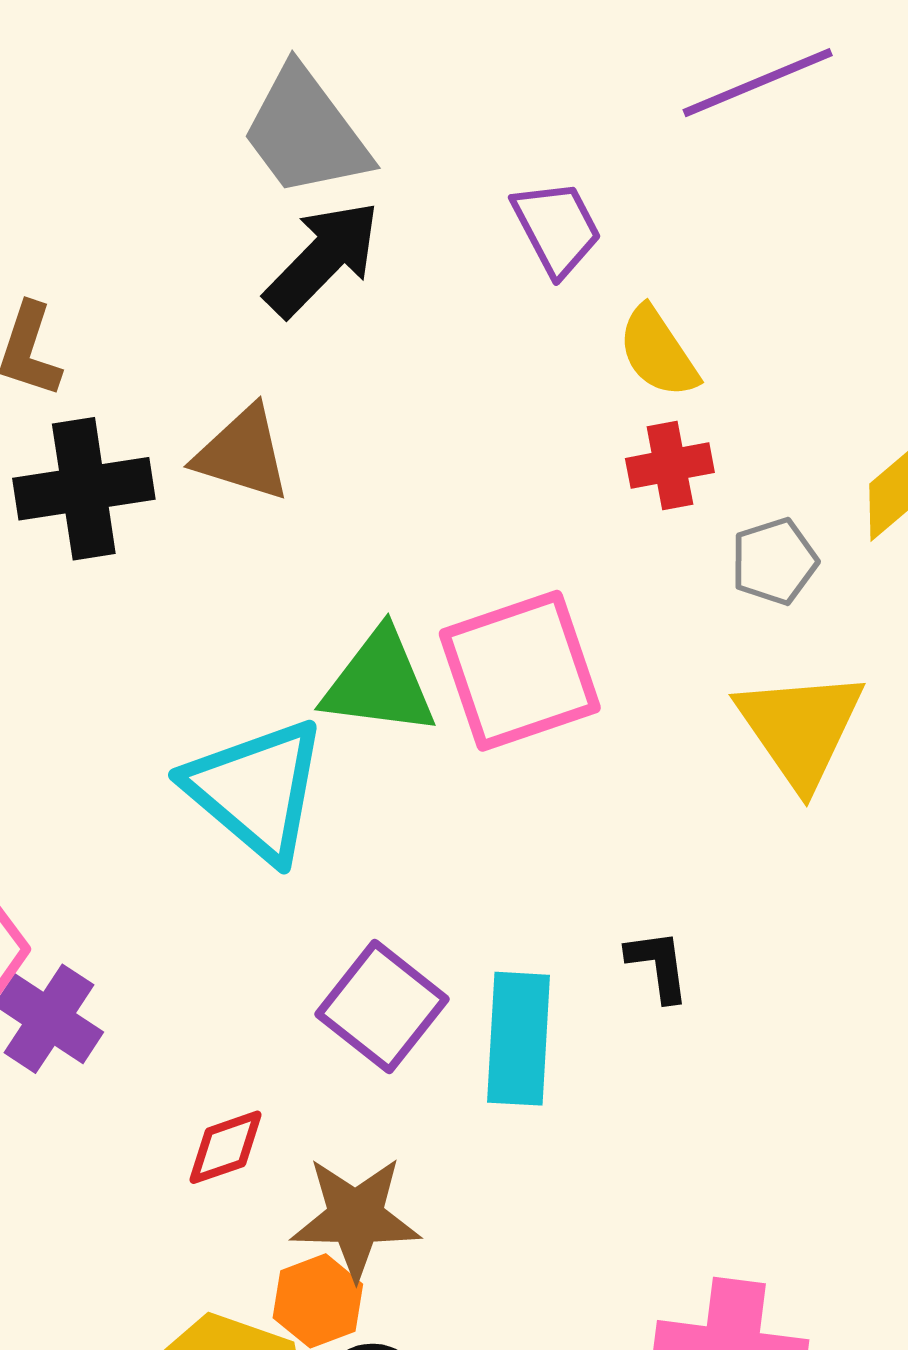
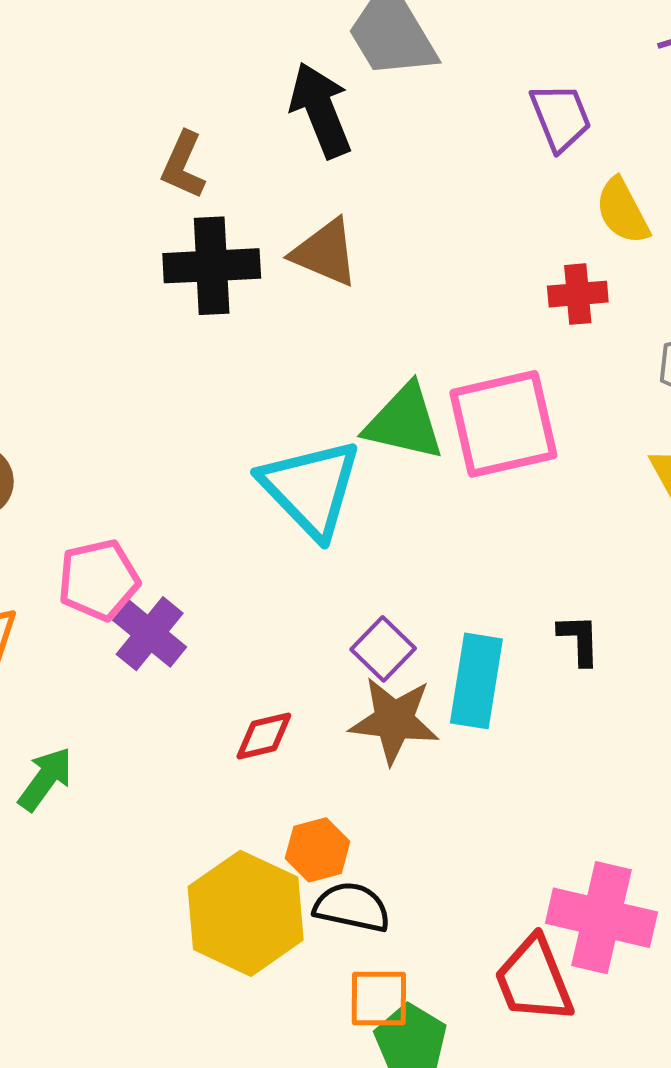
black arrow: (322, 259) -> (321, 110), moved, turned -72
red cross: (670, 465) -> (578, 294), moved
purple square: (382, 1007) -> (383, 649), size x0.7
brown star: (356, 1218) -> (394, 720), moved

